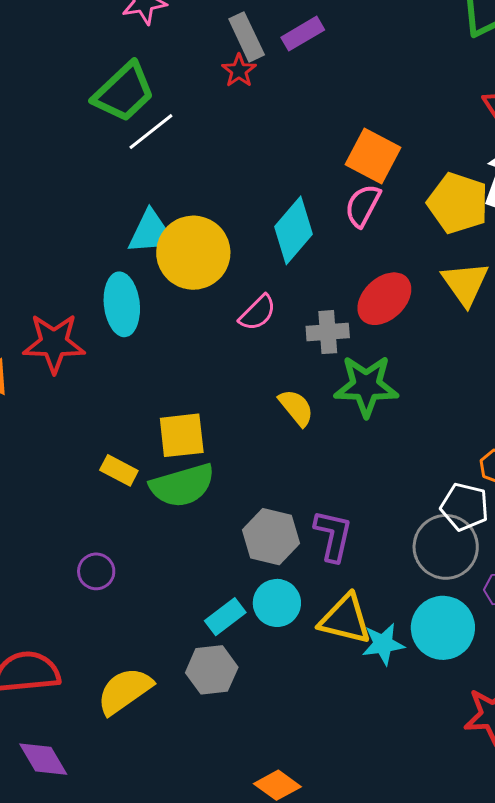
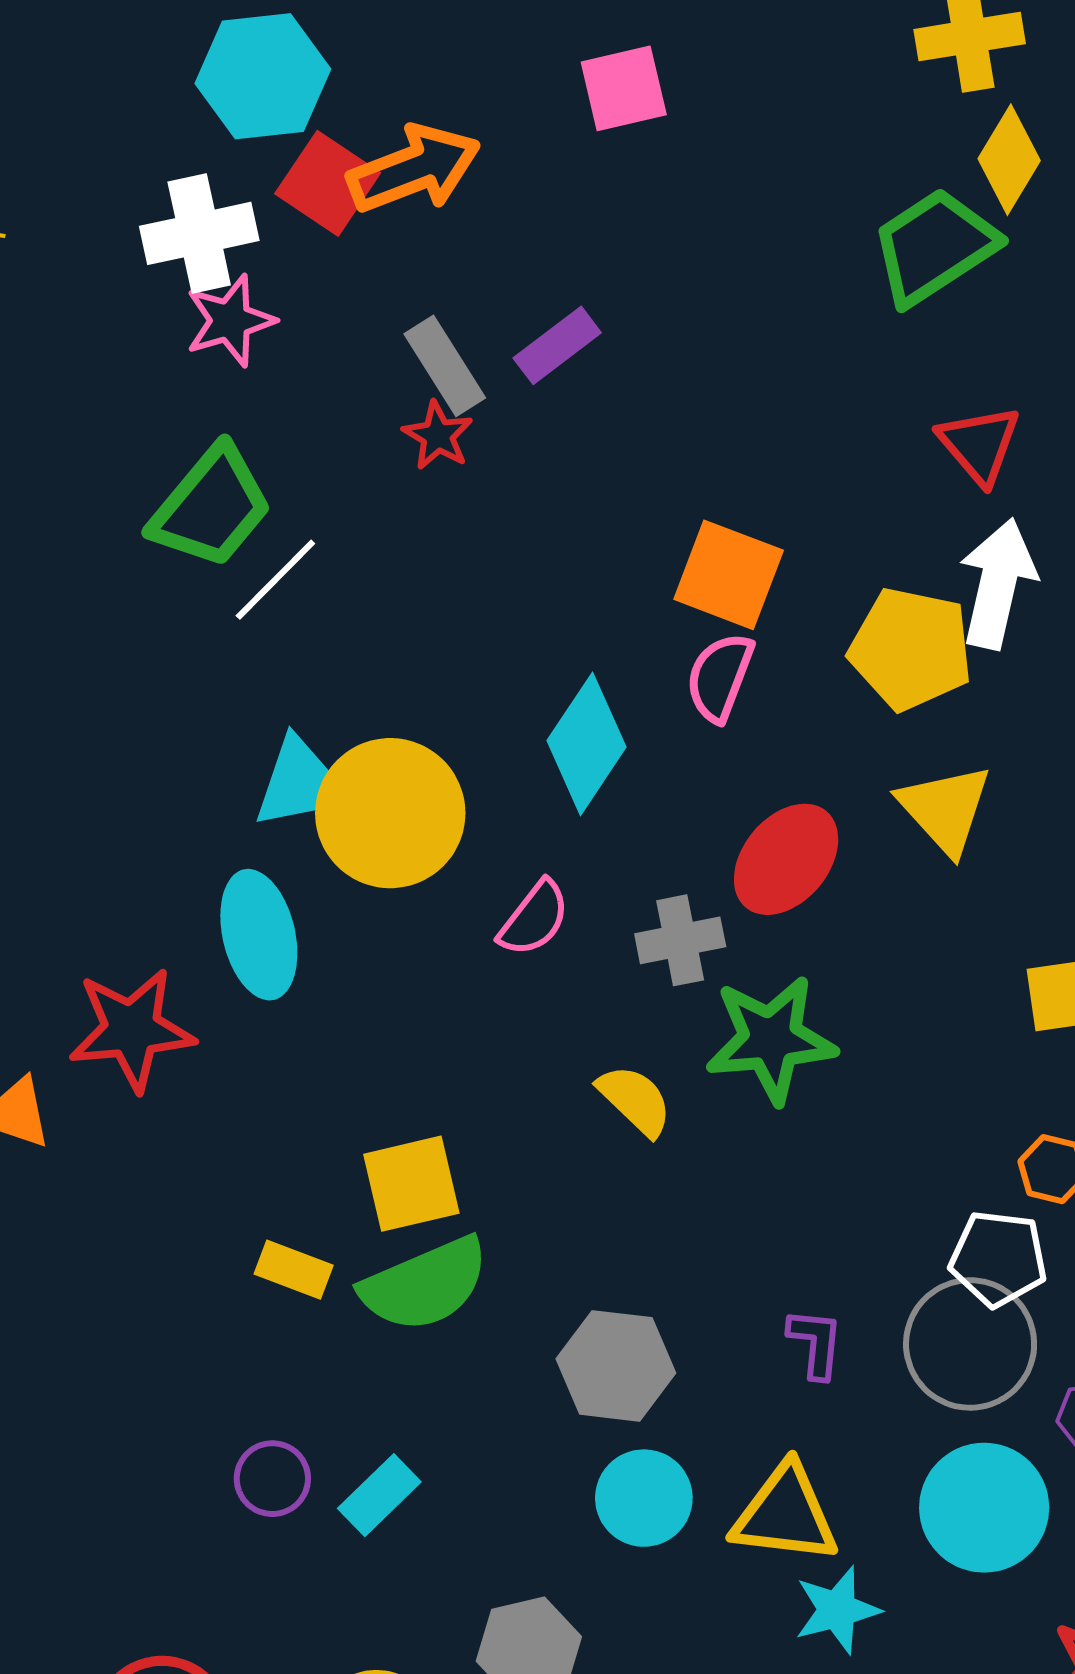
purple L-shape: (333, 536) -> (815, 1343), moved, size x0.7
cyan rectangle: (225, 617) -> (379, 1495), moved
cyan star: (383, 644) -> (837, 1610), moved

